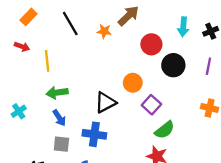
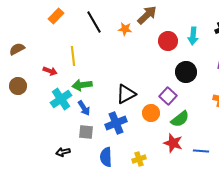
cyan arrow: (183, 27) -> (193, 36), moved
red arrow: (22, 47) -> (50, 71), moved
black circle: (173, 65) -> (186, 72), moved
orange circle: (133, 83) -> (151, 113), moved
cyan cross: (19, 111) -> (61, 99), moved, size x1.5
blue cross: (94, 134) -> (116, 123), turned -30

